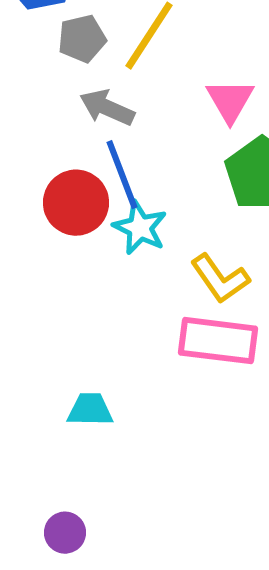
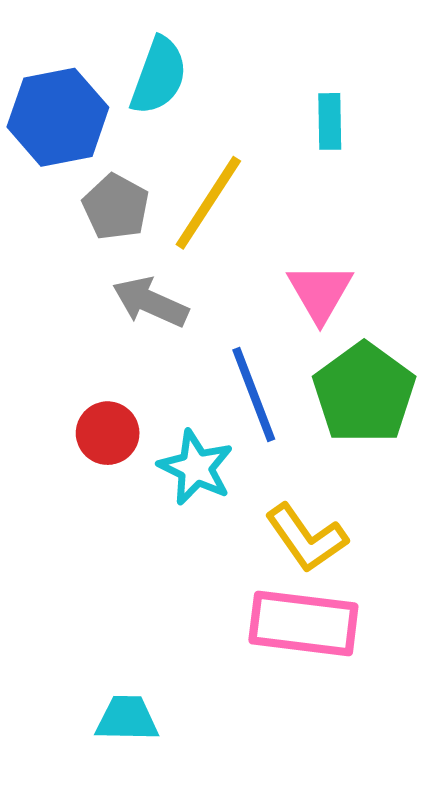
gray pentagon: (82, 39) -> (116, 207), turned -30
blue line: (122, 175) -> (254, 394), moved
red circle: (76, 203) -> (108, 433), size x0.7

